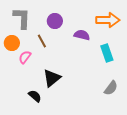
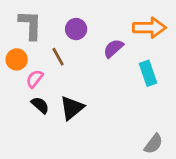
purple semicircle: (82, 35) -> (113, 48), turned -56
gray semicircle: (111, 88) -> (153, 144), moved
black semicircle: (35, 96) -> (40, 105), moved

